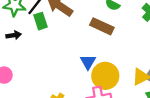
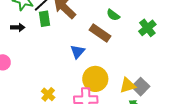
blue triangle: (88, 62) -> (78, 52), moved

